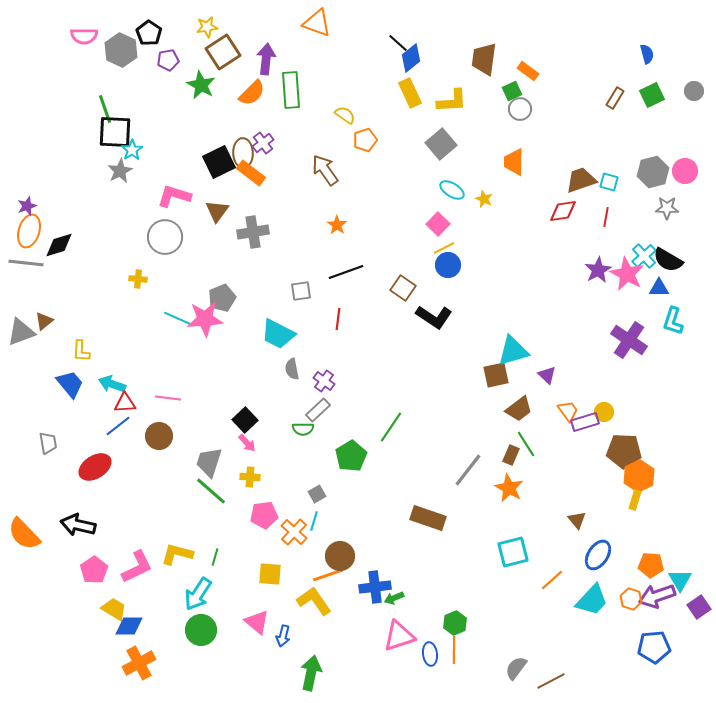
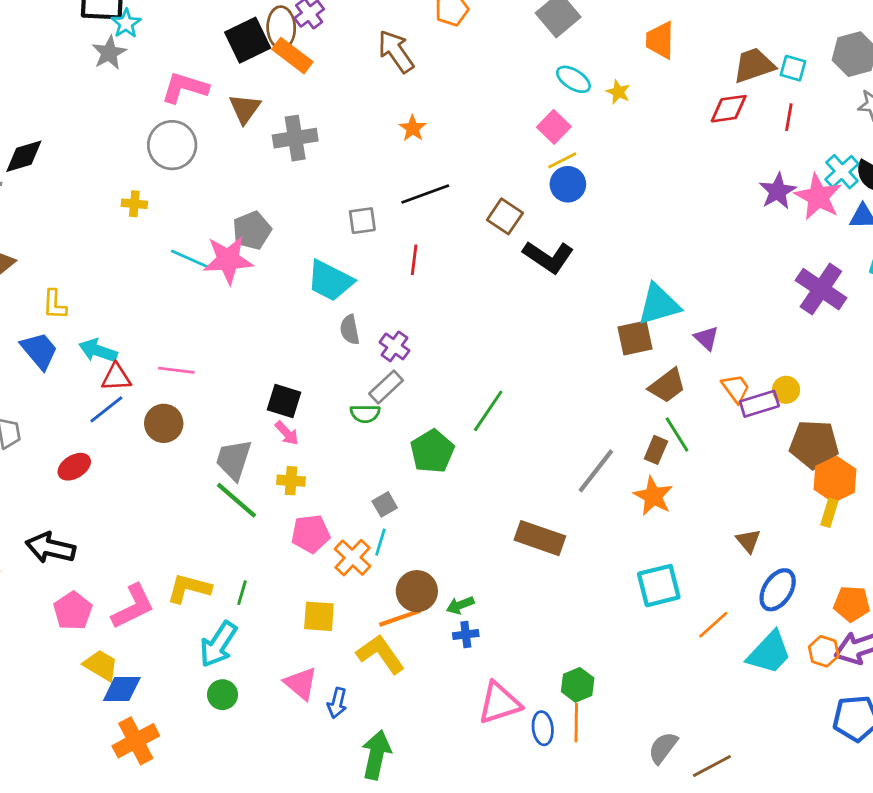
black square: (245, 420) -> (284, 401), turned -30
red ellipse: (95, 467) -> (74, 467), size x0.7
blue cross: (375, 587) -> (466, 635), size x0.6
green arrow: (394, 598) -> (460, 605), moved
green circle: (201, 630) -> (222, 695), size x0.7

